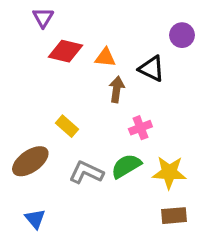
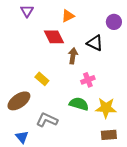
red diamond: (65, 51) -> (54, 37), moved, turned 50
orange triangle: (105, 57) -> (68, 16), moved, turned -32
green semicircle: (126, 166) -> (79, 104), turned 48
gray L-shape: (86, 172) -> (47, 120), moved

